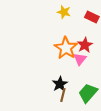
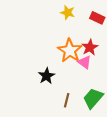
pink triangle: (80, 59) -> (85, 62), turned -32
black star: (60, 84) -> (47, 76), moved

